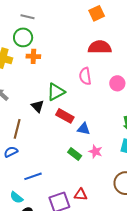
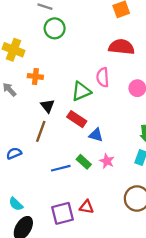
green circle: (23, 37) -> (55, 28), moved
orange cross: (33, 56) -> (35, 76), moved
green triangle: (56, 92) -> (81, 91), moved
brown line: (17, 129) -> (41, 131), moved
blue line: (33, 176) -> (61, 168), moved

